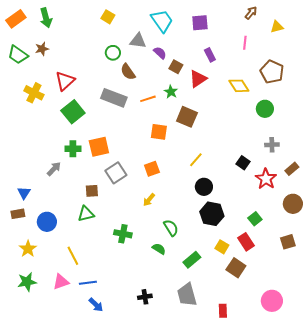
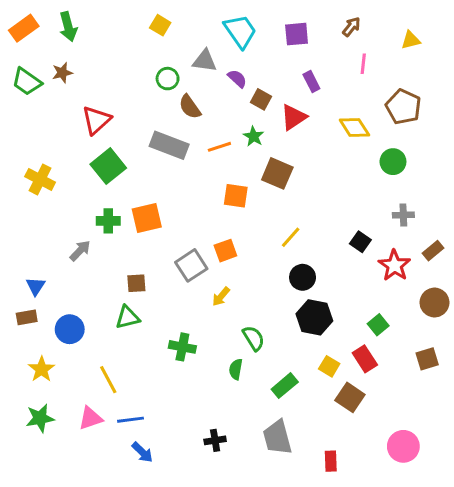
brown arrow: (251, 13) -> (351, 27), moved
yellow cross: (34, 93) -> (40, 179), moved
gray square: (116, 173) -> (191, 265), moved
green semicircle: (159, 249) -> (236, 369), turned -112

